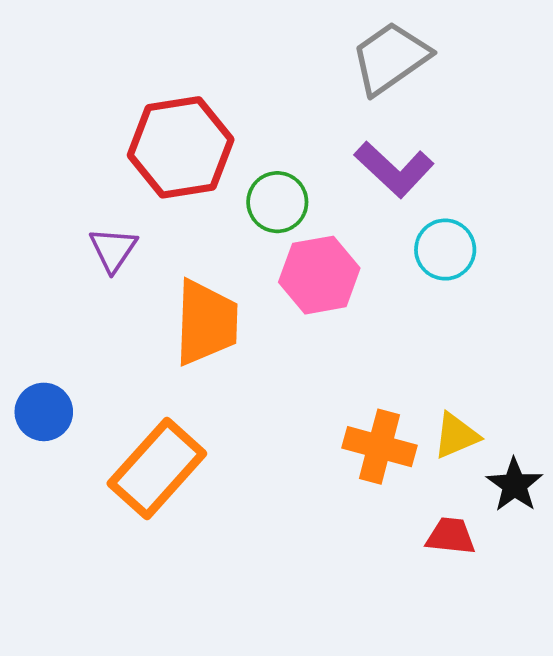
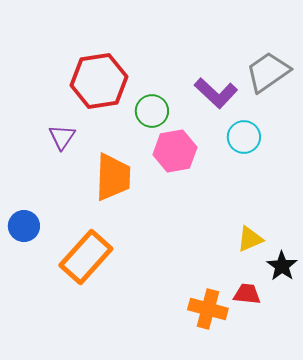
gray trapezoid: (390, 58) -> (268, 72), moved
orange cross: (379, 447) -> (208, 309), moved

